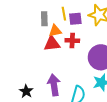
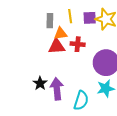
purple square: (75, 19) -> (90, 18), moved
black star: (26, 91) -> (40, 83), moved

